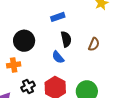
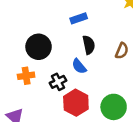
black cross: (28, 87) -> (58, 82), moved

